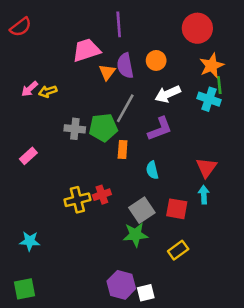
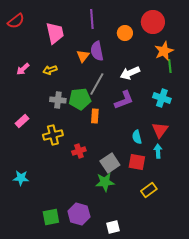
pink trapezoid: (86, 50) -> (55, 33), moved, turned 95
orange circle: (156, 60) -> (125, 33), moved
yellow arrow: (48, 91) -> (50, 70), moved
cyan cross: (209, 99) -> (162, 98), moved
cyan semicircle: (152, 170) -> (137, 137), moved
yellow cross: (77, 200) -> (53, 135), moved
cyan star: (30, 241) -> (21, 178), moved
yellow rectangle: (178, 250) -> (149, 190), moved
purple hexagon: (121, 285) -> (79, 214), moved
green square: (25, 289) -> (51, 217), moved

